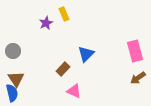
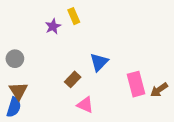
pink rectangle: (135, 51) -> (136, 84), moved
blue semicircle: (12, 93) -> (14, 107), turned 30

